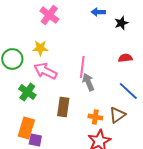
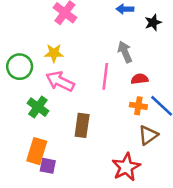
red semicircle: (125, 58) -> (140, 79), moved
gray arrow: (88, 82) -> (125, 52), moved
orange cross: (95, 117) -> (138, 106), moved

